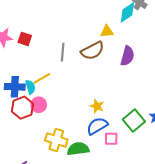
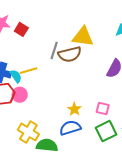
yellow triangle: (107, 31) -> (83, 37), moved, size x1.6
brown semicircle: (93, 51) -> (70, 54), moved
cyan semicircle: (30, 87) -> (16, 76), turned -32
pink square: (111, 139) -> (103, 108), moved

